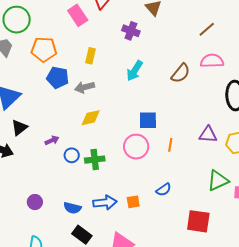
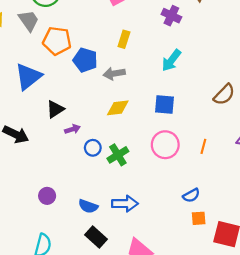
orange pentagon: (44, 49) -> (57, 41), moved
brown semicircle: (181, 73) -> (224, 95), moved
blue square: (148, 120) -> (165, 104), moved
black triangle: (19, 128) -> (55, 109), moved
green cross: (95, 160) -> (118, 155), turned -30
orange square: (133, 202) -> (199, 218), moved

